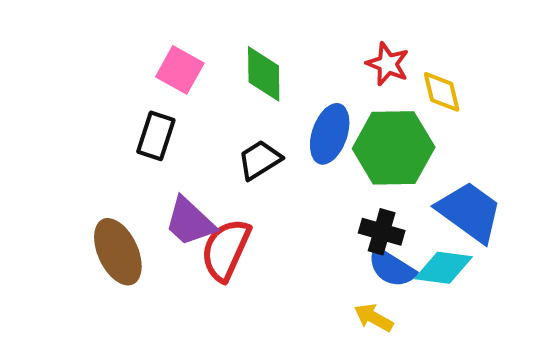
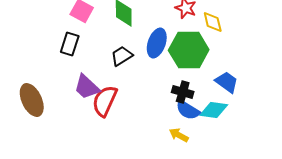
blue trapezoid: (469, 212) -> (227, 82), size x0.7
brown ellipse: (118, 252) -> (32, 100), moved

